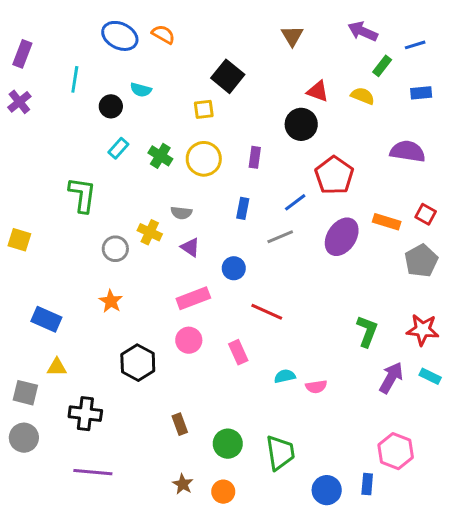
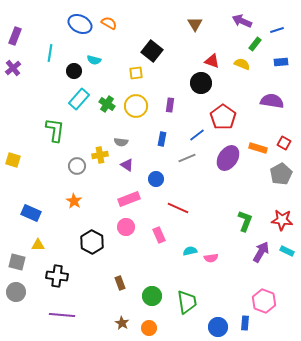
cyan rectangle: (118, 148) -> (79, 99), size x1.5
yellow cross: (150, 232) -> (100, 155), turned -35

